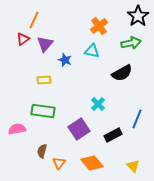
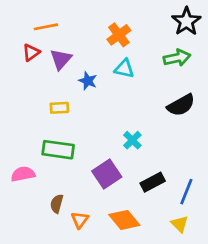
orange line: (34, 20) -> (46, 27), turned 54
orange cross: (99, 26) -> (119, 35), moved
black semicircle: (122, 73) -> (181, 105), moved
blue line: (137, 119) -> (186, 192), moved

